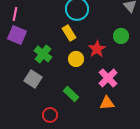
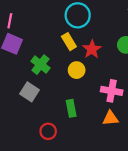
red star: (97, 49) -> (92, 49), moved
pink cross: (108, 78) -> (112, 91), turned -36
green rectangle: (71, 94) -> (71, 108), turned 35

